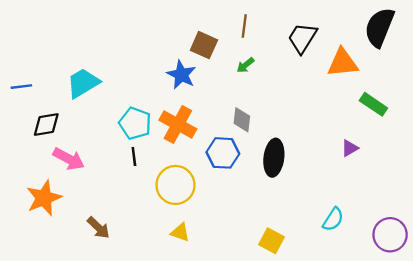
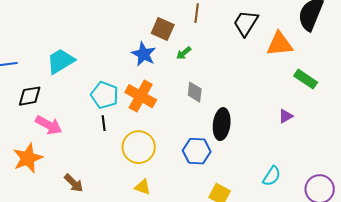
green arrow: (245, 65) -> (184, 53), moved
blue hexagon: (223, 153) -> (197, 151), moved

